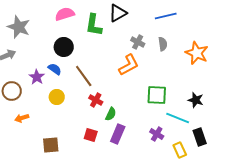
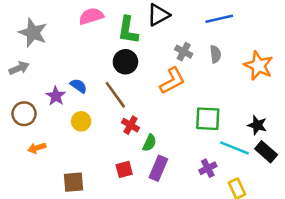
black circle: (64, 47) -> (125, 62), moved
purple cross: (157, 134) -> (208, 168), turned 32
red square: (91, 135) -> (124, 169), turned -32
black rectangle: (200, 137) -> (266, 152), moved, turned -30

